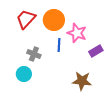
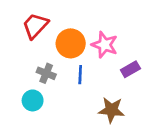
orange circle: (54, 20) -> (71, 43), moved
blue line: (59, 45) -> (80, 75), moved

